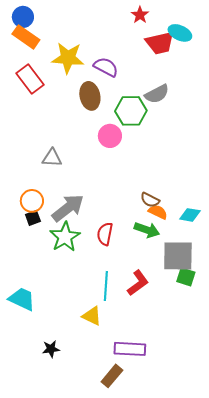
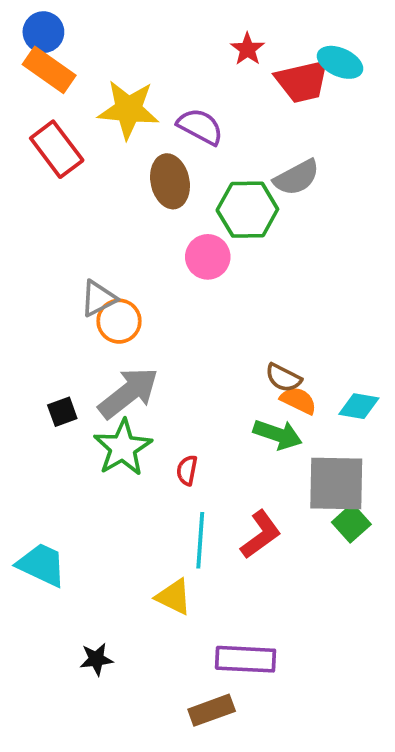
red star: (140, 15) -> (247, 49), moved
gray triangle: (52, 158) -> (98, 298), turned -30
orange circle: (32, 201) -> (119, 321), moved
red semicircle: (105, 234) -> (187, 470), moved, size x0.7
green square: (186, 277) -> (351, 523), turned 30
brown rectangle: (112, 376) -> (212, 710), turned 30

